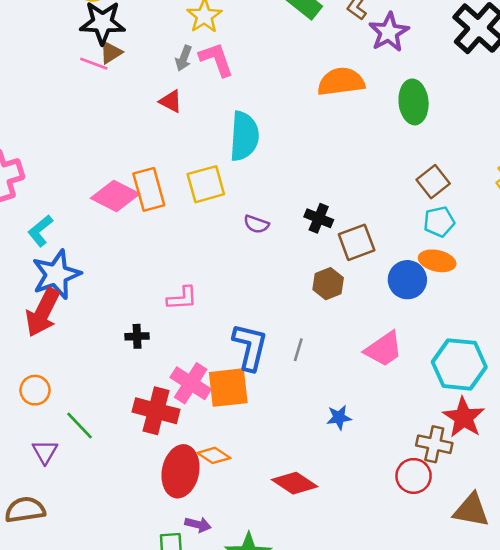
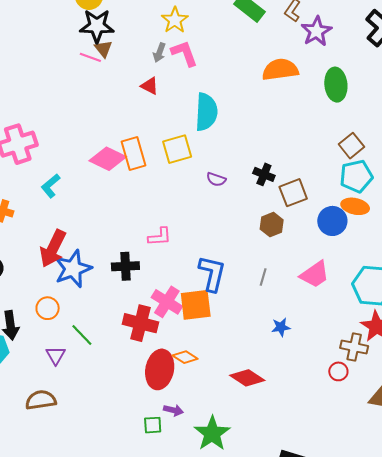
brown triangle: (111, 52) -> (103, 49), turned -36
cyan pentagon: (439, 222) -> (356, 176), size x1.4
blue star: (56, 275) -> (73, 269), moved
black cross: (137, 336) -> (125, 266), size x1.5
gray line: (298, 350) -> (263, 277), moved
red circle: (414, 476) -> (338, 371), size x0.7

